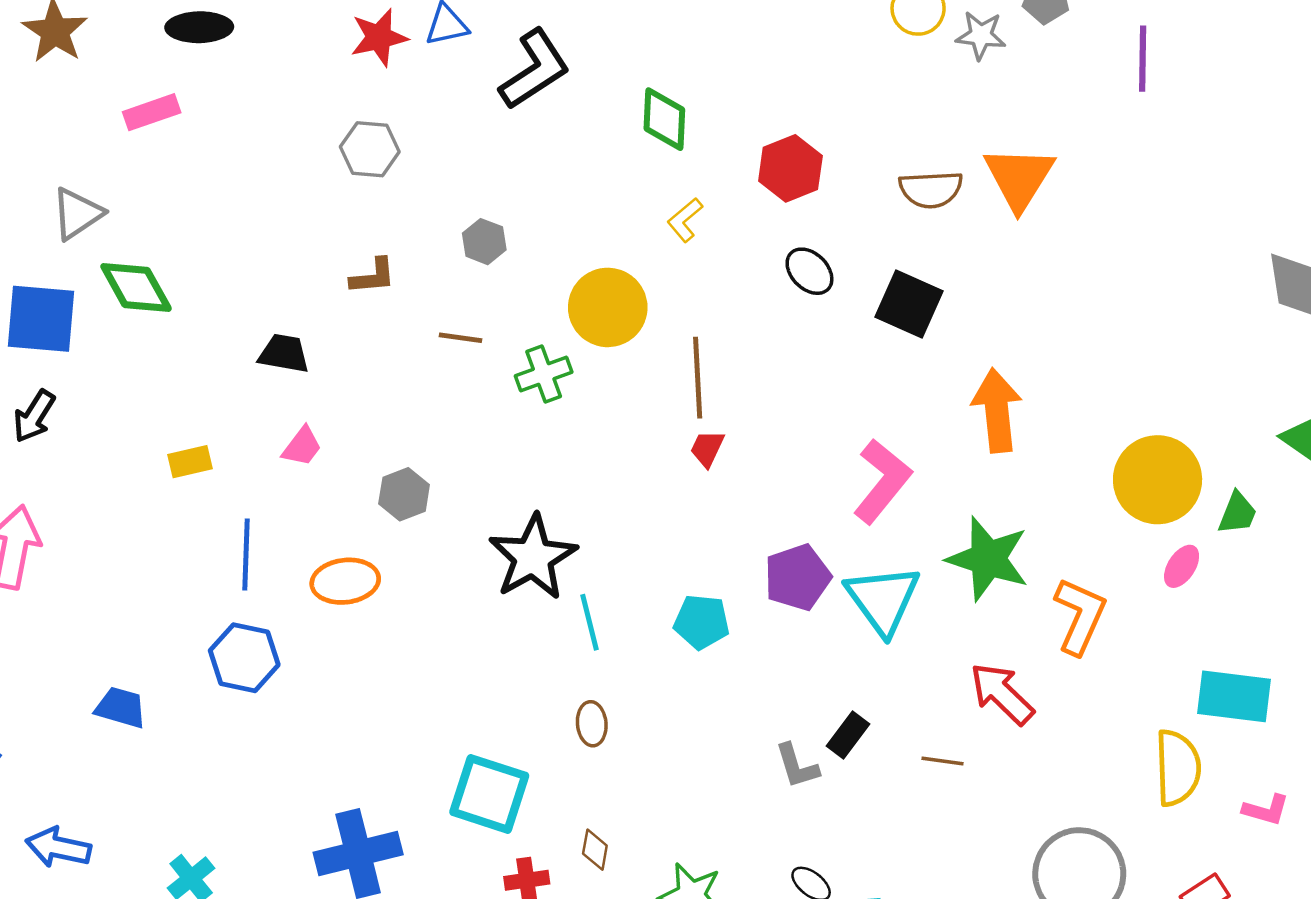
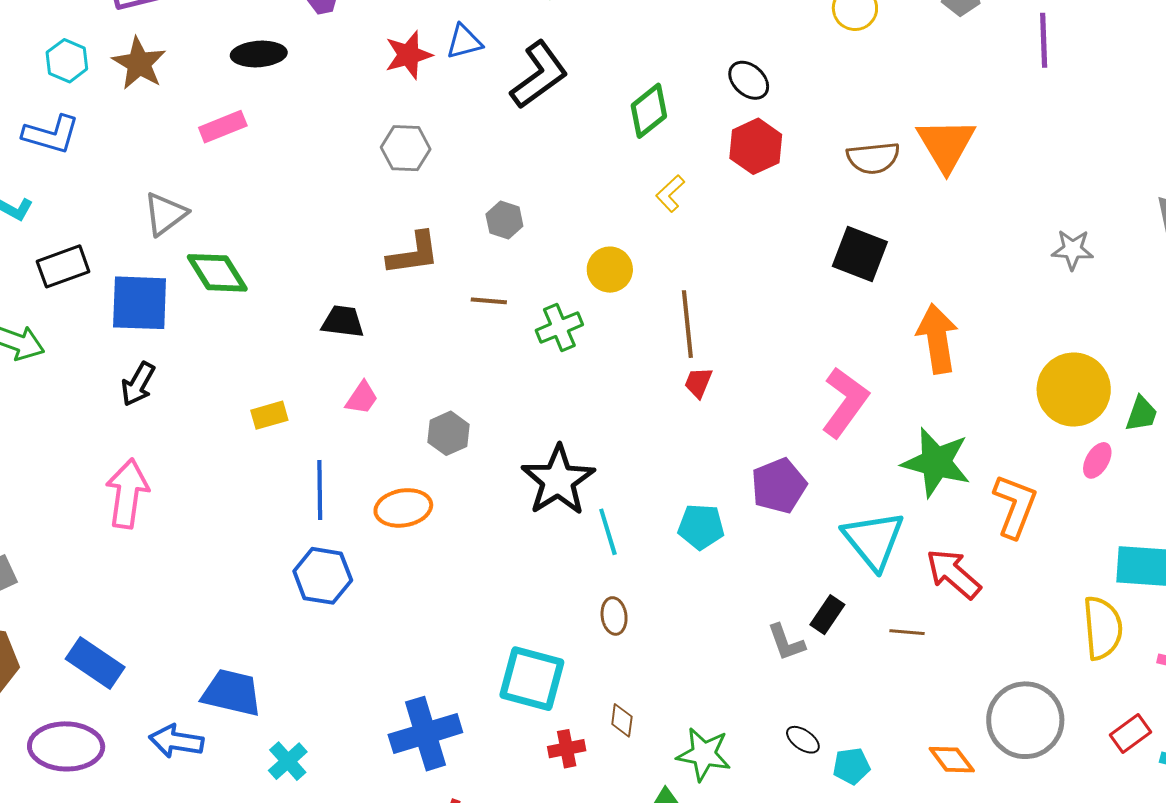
gray star: (981, 35) -> (1073, 250), moved
green diamond: (664, 119) -> (649, 111), turned 52
black ellipse: (809, 271) -> (749, 80), moved
brown L-shape: (373, 276) -> (413, 254), size x1.4
yellow circle: (608, 307) -> (610, 270), size x0.7
cyan triangle: (883, 599) -> (874, 540), moved
blue trapezoid: (121, 708) -> (232, 693), moved, size x1.4

